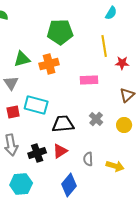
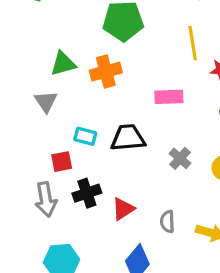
cyan rectangle: (36, 105) -> (85, 136), size x0.6
red square: (13, 112) -> (62, 162), moved
black trapezoid: (63, 124) -> (128, 138), moved
black cross: (37, 153) -> (87, 193), moved

